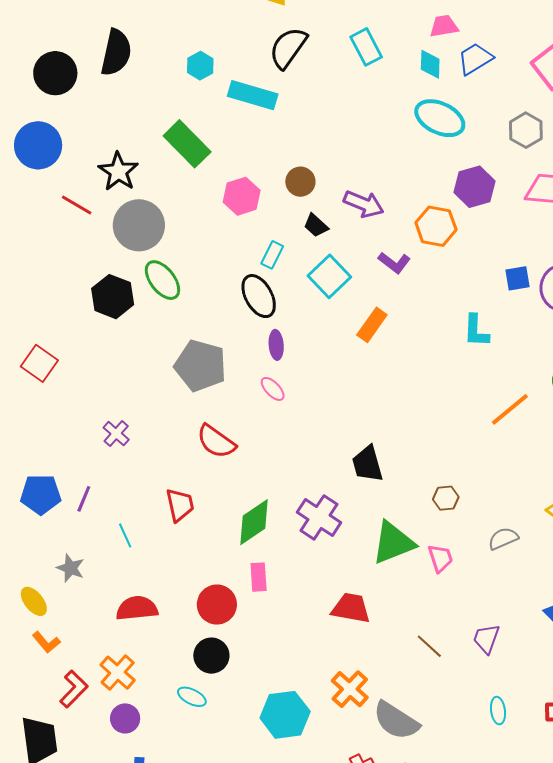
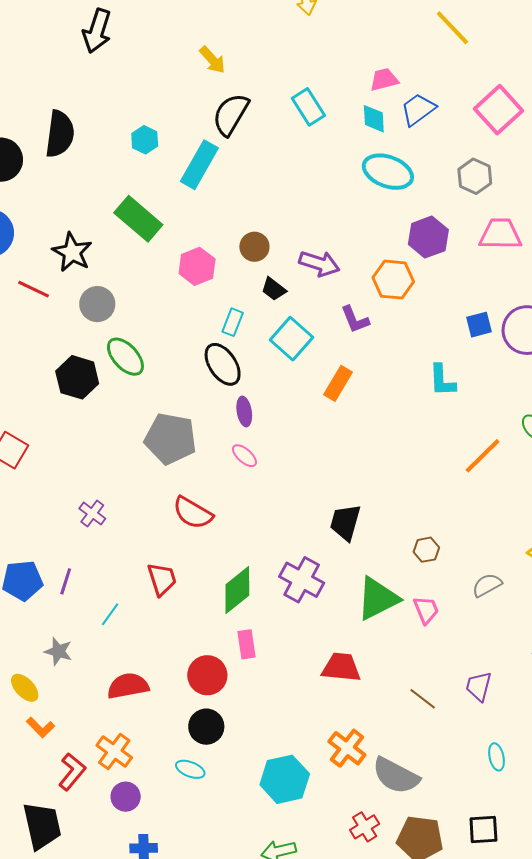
cyan rectangle: (253, 95) -> (199, 165), turned -72
gray circle: (139, 225) -> (97, 304), size x0.7
purple L-shape: (394, 263) -> (355, 319), turned 36
black trapezoid: (367, 464) -> (345, 522), turned 36
cyan line: (125, 535) -> (110, 614), turned 65

